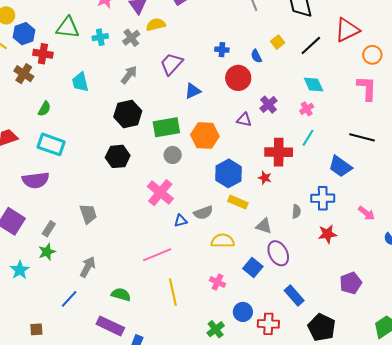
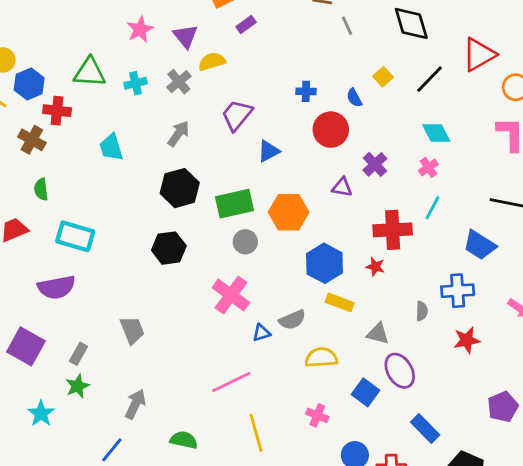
green semicircle: (44, 109) -> (41, 189), moved, turned 147

